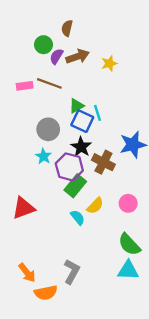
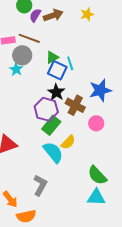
yellow star: (109, 63) -> (87, 14), moved
gray circle: (48, 129) -> (22, 55), moved
cyan star: (43, 156) -> (16, 69), moved
pink circle: (128, 203) -> (96, 123), moved
cyan semicircle: (78, 217) -> (53, 152), size x1.6
gray L-shape: (72, 272) -> (40, 185), moved

